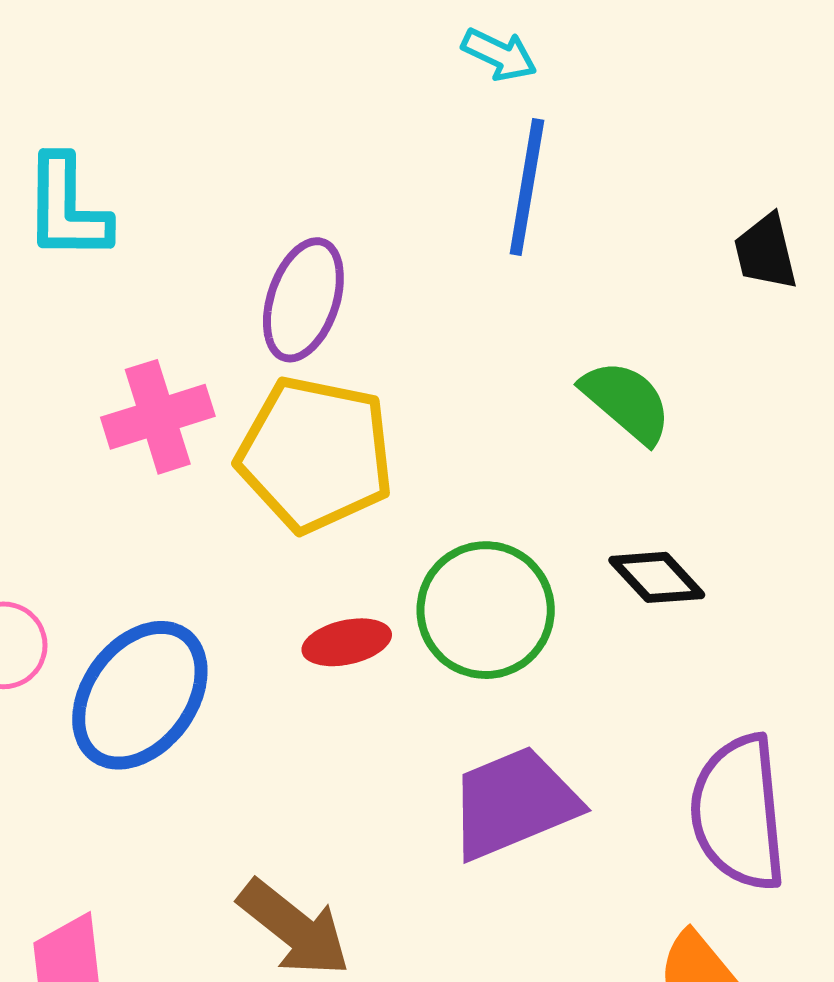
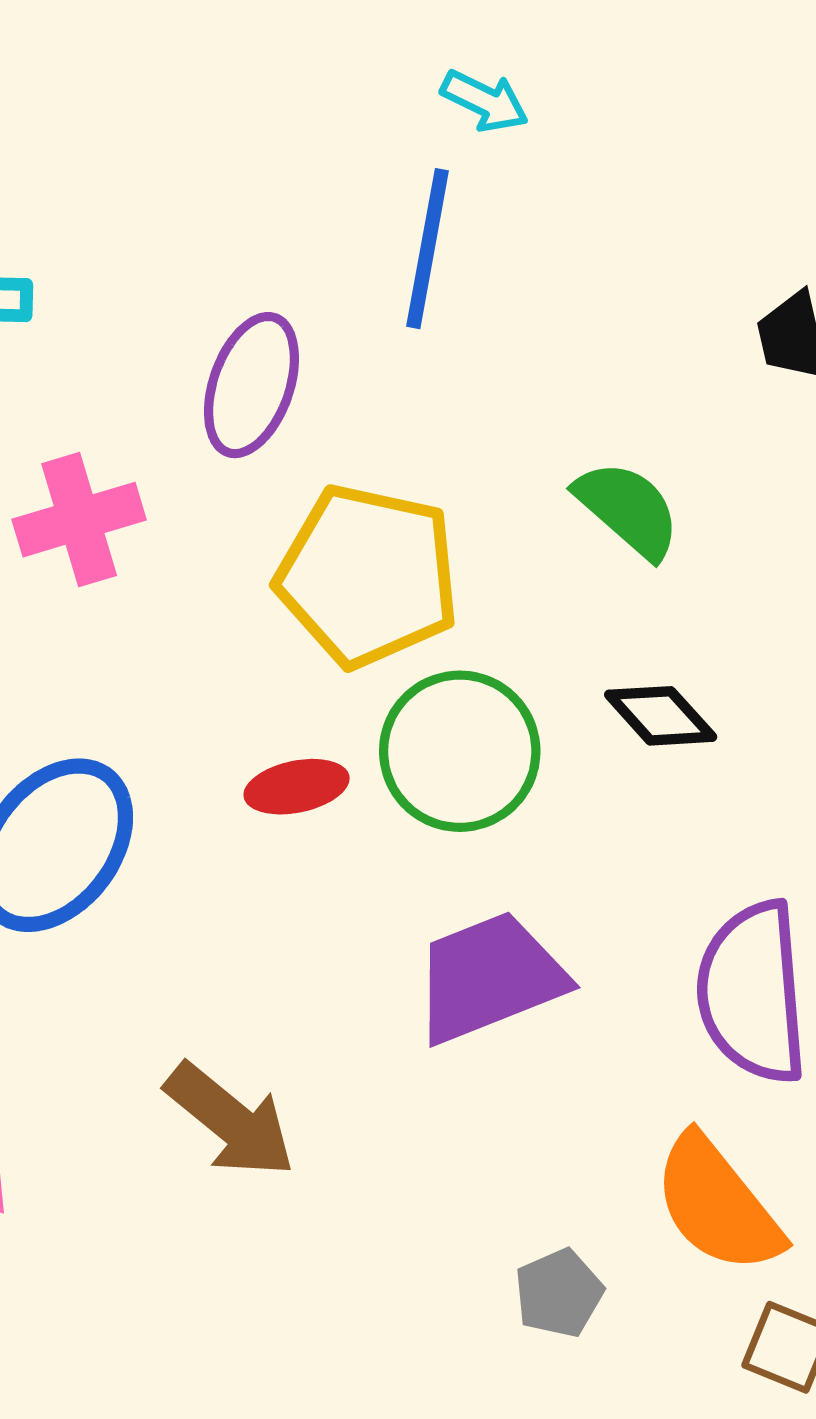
blue line: (527, 187) -> (428, 249), moved
yellow pentagon: (315, 454) -> (368, 576), moved

